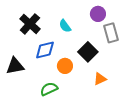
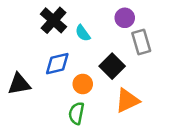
black cross: (30, 24) -> (53, 20), moved
orange triangle: (100, 79) -> (127, 101), size x1.5
green semicircle: (49, 89) -> (76, 113), moved, turned -54

